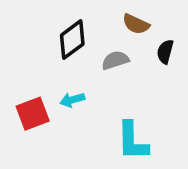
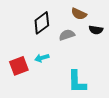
black semicircle: (165, 52) -> (96, 30), turned -96

